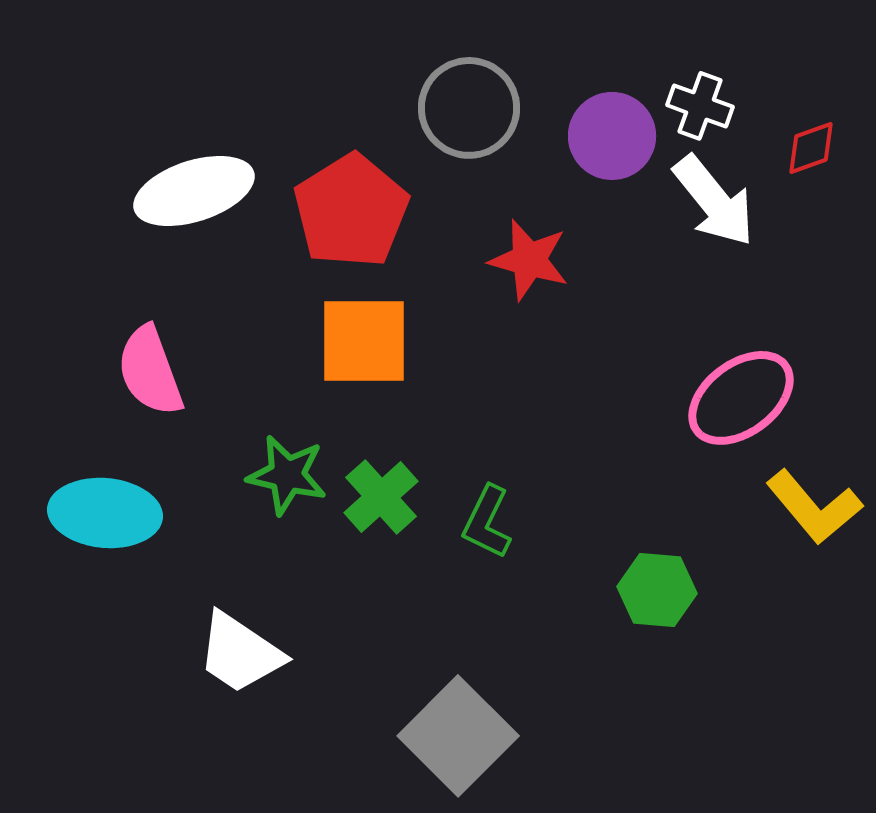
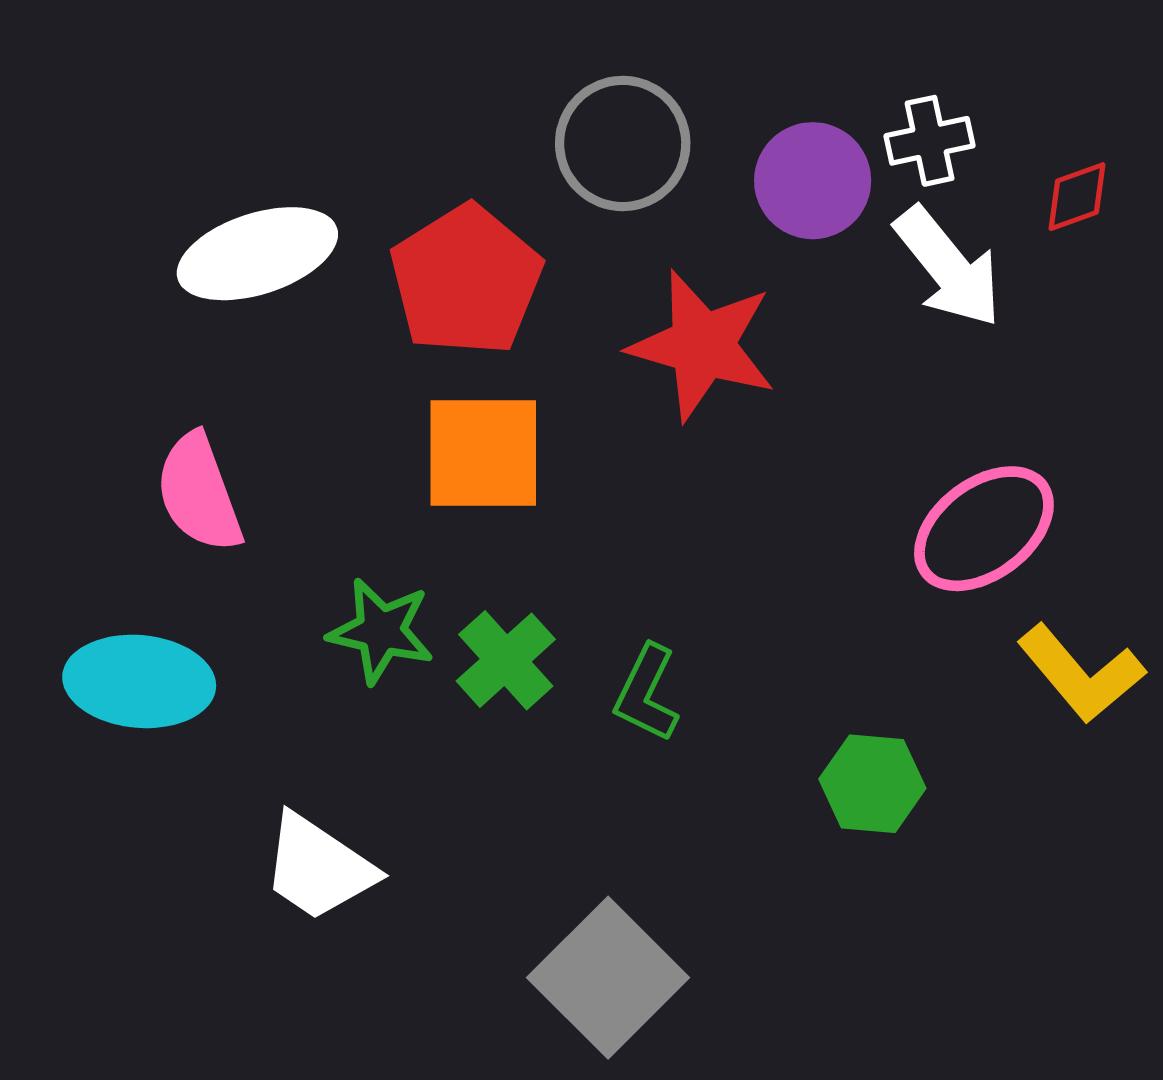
white cross: (700, 106) -> (930, 141), turned -32
red star: (529, 260) -> (702, 345), size x1.4

